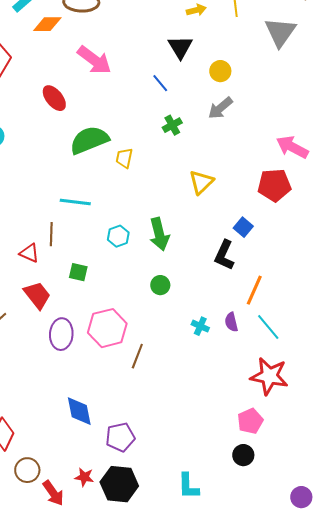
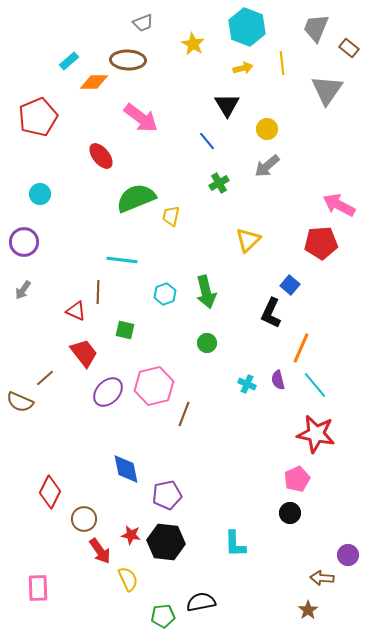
purple ellipse: (61, 334) -> (108, 392), turned 40
brown circle: (27, 470) -> (84, 519), moved

